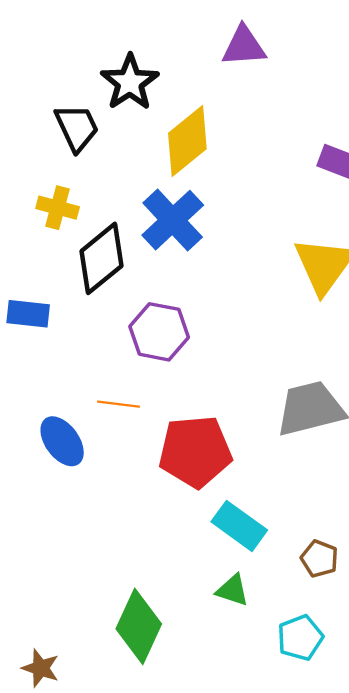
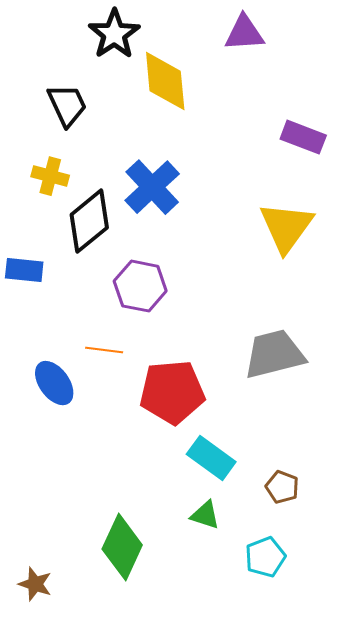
purple triangle: (244, 46) -> (244, 33), moved
black star: (130, 82) -> (114, 34), moved
yellow diamond: (187, 141) -> (165, 81), moved, turned -56

